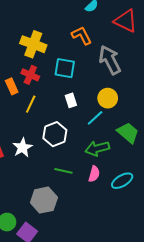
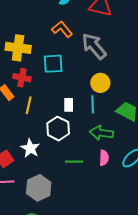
white rectangle: (71, 100) -> (69, 105), moved, turned 32
cyan line: (95, 118) -> (93, 104), turned -36
green arrow: (97, 148) -> (101, 133), turned 35
gray hexagon: (44, 200) -> (39, 188), moved

